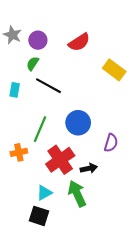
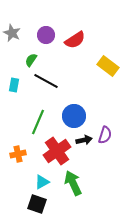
purple circle: (38, 40) -> (46, 35), moved
orange cross: (19, 152) -> (18, 154), moved
black arrow: (89, 168) -> (84, 140), moved

